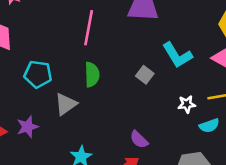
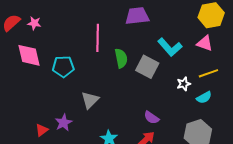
cyan pentagon: (38, 74) -> (63, 67), moved
green semicircle: (92, 75) -> (121, 58), moved
gray square: (145, 75) -> (147, 67), size x1.6

